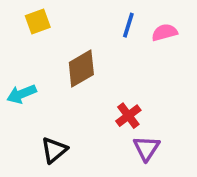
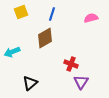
blue line: (128, 25) -> (52, 14), moved
red cross: (128, 116) -> (71, 64), turned -32

